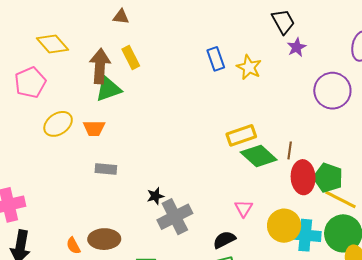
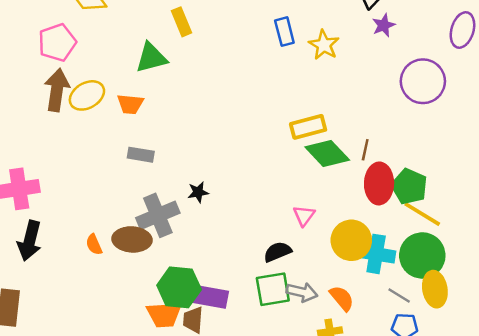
brown arrow: (100, 66) -> (57, 90), moved
gray cross: (175, 217) -> (158, 215), moved

